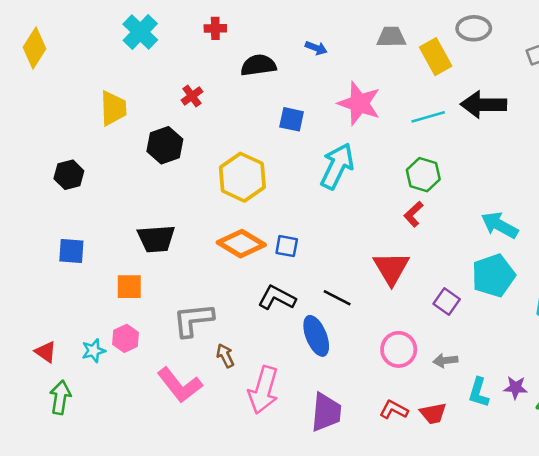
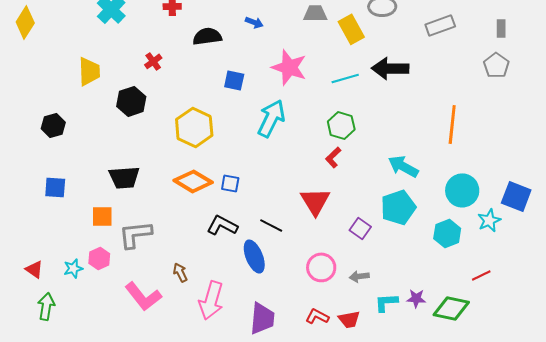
gray L-shape: (193, 320) -> (135, 234), moved
cyan L-shape: (479, 392) -> (386, 302), turned 70

